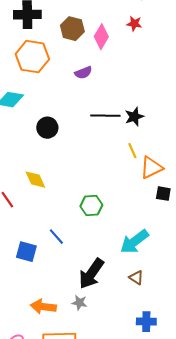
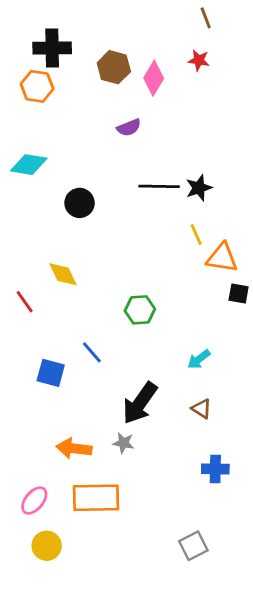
orange hexagon: (32, 57) -> (37, 86), moved, size x0.7
orange triangle: (151, 168) -> (222, 258), turned 35
cyan arrow: (134, 242) -> (199, 359), size x0.6

